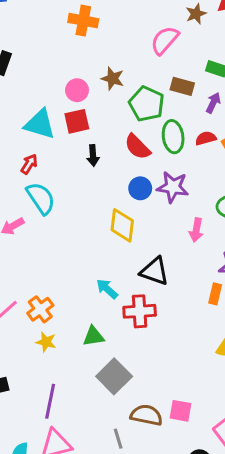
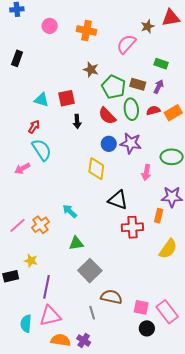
orange cross: (83, 21) -> (87, 30), moved
brown rectangle: (182, 86) -> (138, 84), moved
pink circle: (77, 90) -> (50, 26), moved
cyan triangle: (40, 124) -> (41, 100), size x0.7
cyan arrow: (107, 289) -> (70, 211), moved
red cross: (140, 311) -> (132, 227), moved
yellow star: (46, 342) -> (31, 261), moved
pink square: (181, 411) -> (141, 307), moved

